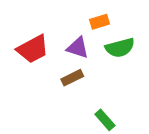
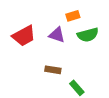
brown rectangle: (72, 78) -> (53, 70), moved, turned 35

